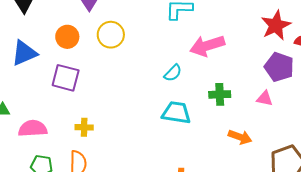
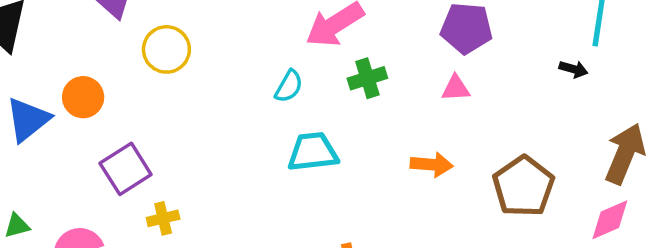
orange circle: (67, 37) -> (83, 97), moved
purple square: (66, 78) -> (126, 169), moved, turned -32
green cross: (220, 94) -> (367, 78), moved

